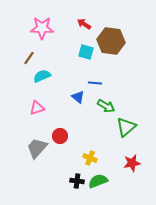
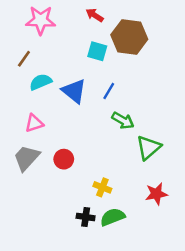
blue line: (95, 83) -> (109, 91), turned -64
blue triangle: (78, 97) -> (74, 91), moved, size x1.5
gray trapezoid: (37, 148) -> (26, 158), moved

